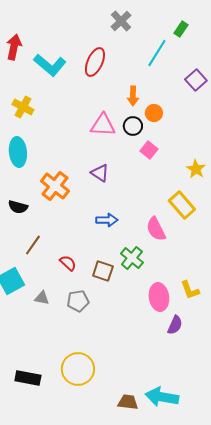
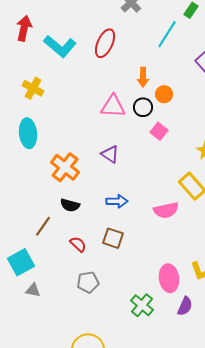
black semicircle: (18, 207) -> (70, 205), moved
pink semicircle: (156, 229) -> (166, 210), turned -75
green cross: (132, 258) -> (142, 305), moved
brown square: (103, 271) -> (113, 238), moved
gray triangle: (42, 298) -> (33, 290), moved

